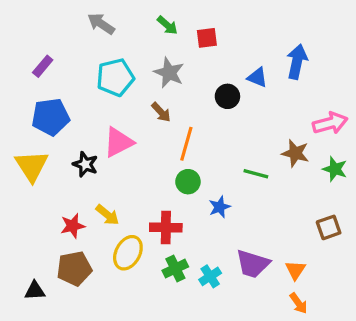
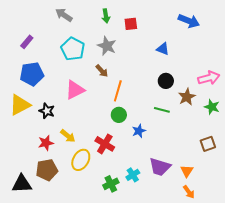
green arrow: (167, 25) -> (106, 16), turned 40
blue arrow: (297, 62) -> (189, 21), moved, turned 100
cyan pentagon: (115, 77) -> (73, 49), turned -30
black circle: (227, 96) -> (166, 81), moved
brown star: (295, 153) -> (187, 97), turned 30
black star: (85, 164) -> (47, 111), moved
yellow triangle: (32, 166) -> (20, 105), turned 35
red cross: (166, 227) -> (105, 144), turned 30
green cross: (175, 269) -> (111, 184), moved
black triangle: (35, 291) -> (22, 184), size x1.5

